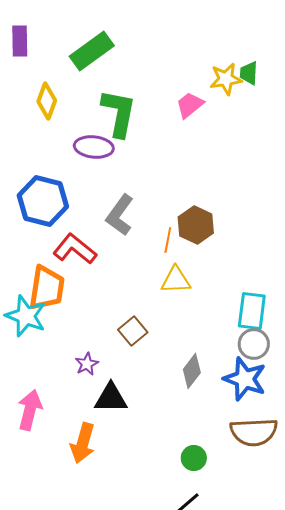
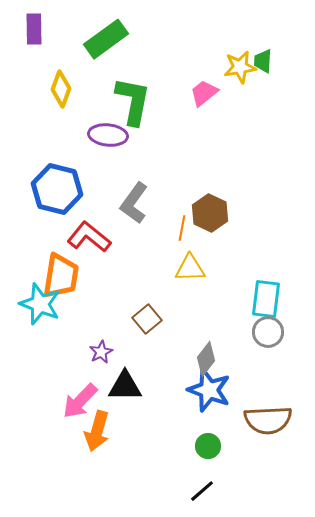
blue star: (245, 379) -> (209, 390), moved
pink arrow: (30, 410) -> (80, 401), moved, turned -150

